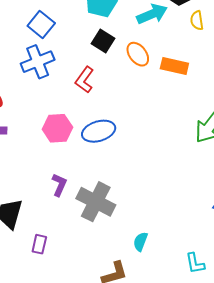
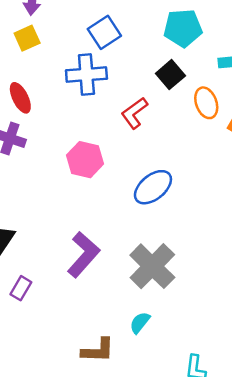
blue ellipse: (99, 131) -> (153, 187), moved, turned -40
purple L-shape: (59, 185) -> (83, 255), moved, size x1.6
gray cross: (96, 202) -> (152, 266), moved

